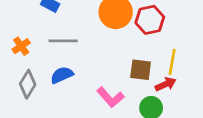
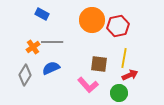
orange cross: (21, 46) -> (33, 47), moved
yellow line: (172, 62) -> (124, 58), moved
brown square: (141, 70) -> (99, 64), moved

